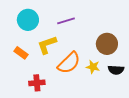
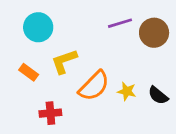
purple line: (66, 21) -> (120, 23), moved
brown circle: (107, 44) -> (154, 33), moved
black semicircle: (116, 70) -> (158, 95), turned 35

